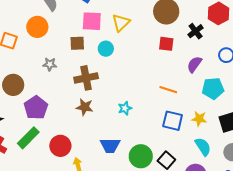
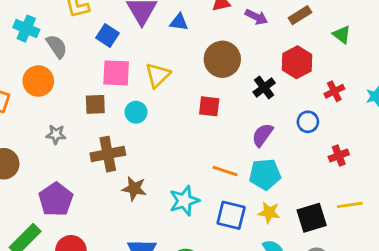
red square: (166, 44) -> (209, 106), moved
cyan pentagon: (213, 88) -> (265, 174), moved
brown star: (85, 107) -> (134, 188), moved
purple pentagon: (36, 108) -> (56, 199), moved
cyan star: (125, 108) -> (184, 201), moved, size x1.5

